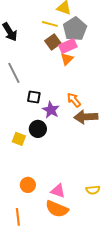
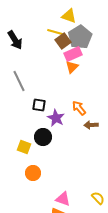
brown square: (53, 42) -> (63, 41), moved
brown arrow: (86, 117) -> (91, 125), size x0.6
orange circle: (28, 185) -> (33, 173), moved
yellow semicircle: (93, 190) -> (98, 198), turned -128

